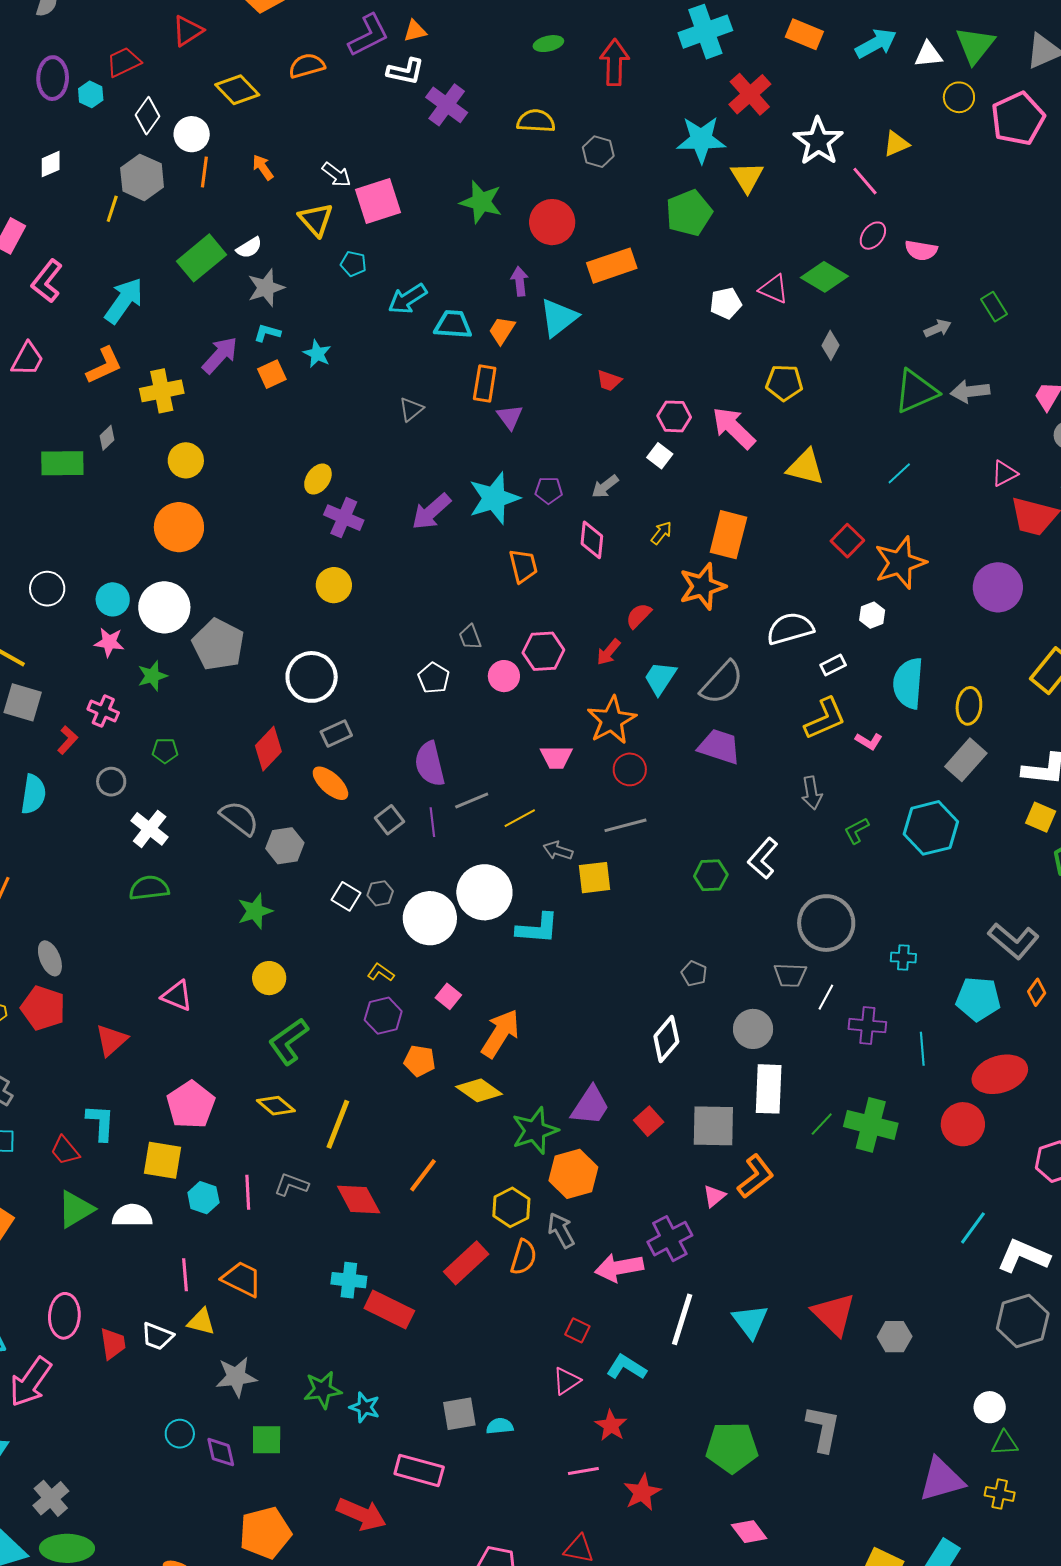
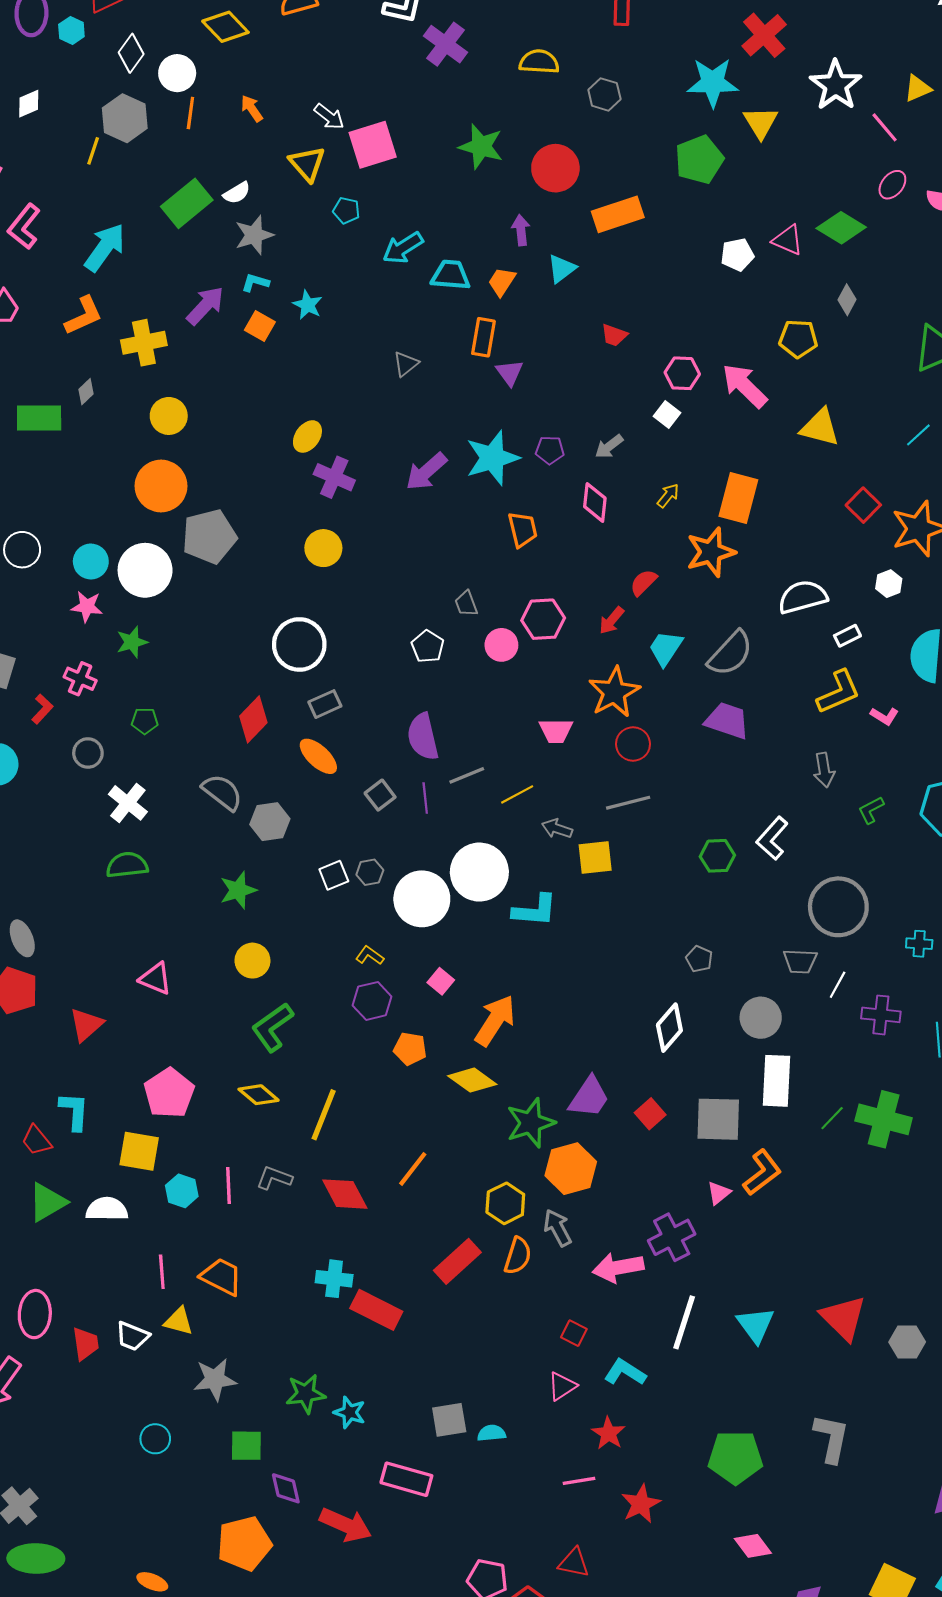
cyan triangle: (559, 318) -> (562, 269), size x0.7
orange square: (272, 374) -> (260, 326), turned -36
gray pentagon: (218, 645) -> (209, 537), moved, turned 30
white square: (346, 896) -> (334, 875), turned 36
purple diamond: (221, 1452) -> (286, 1488), moved

